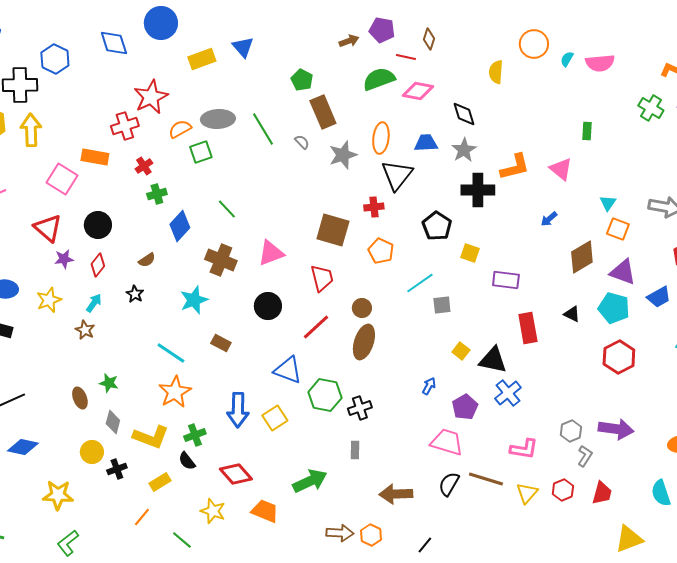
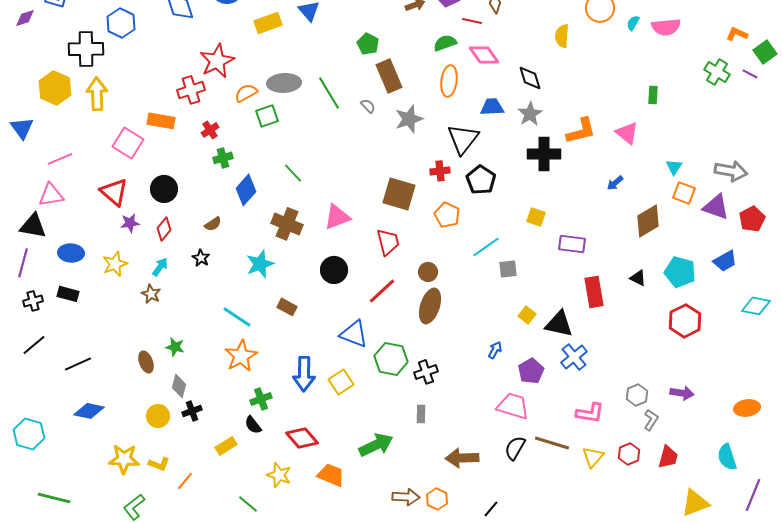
green semicircle: (379, 79) -> (445, 43), size x0.7
pink diamond: (418, 91) -> (484, 55), turned 44
orange ellipse: (381, 138) -> (449, 81), moved
black pentagon: (437, 226) -> (481, 180), moved
purple triangle: (623, 272) -> (716, 207), moved
purple arrow: (616, 429) -> (682, 393), size x0.7
yellow L-shape: (151, 437) -> (159, 464), moved, size x0.6
black cross: (117, 469) -> (192, 411), moved
orange line: (142, 517) -> (185, 481), moved

